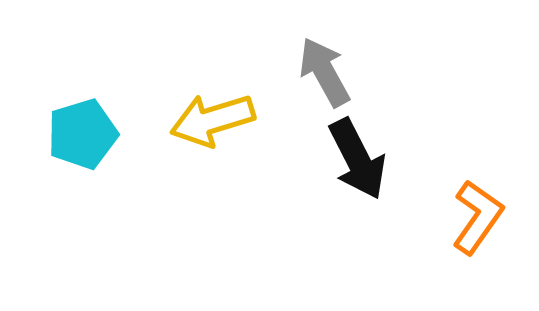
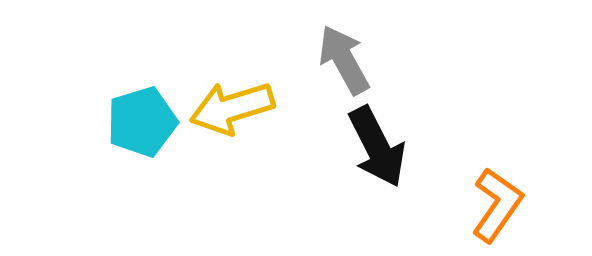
cyan pentagon: (82, 134) -> (142, 122), moved

